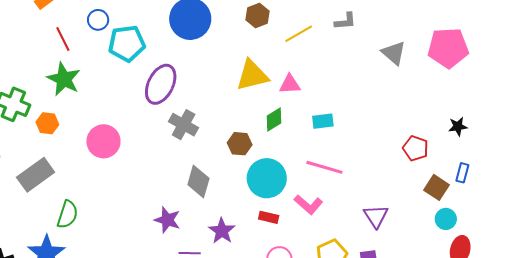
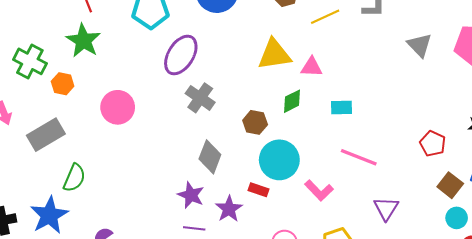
pink line: (324, 167) -> (359, 157), moved
red rectangle: (269, 217) -> (258, 190), moved
purple star: (167, 220) -> (191, 195), moved

